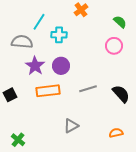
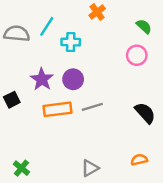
gray semicircle: (22, 42) -> (17, 34), moved
gray line: (88, 89) -> (92, 107), moved
black square: (10, 95) -> (12, 100), moved
gray triangle: (71, 126) -> (90, 168), moved

